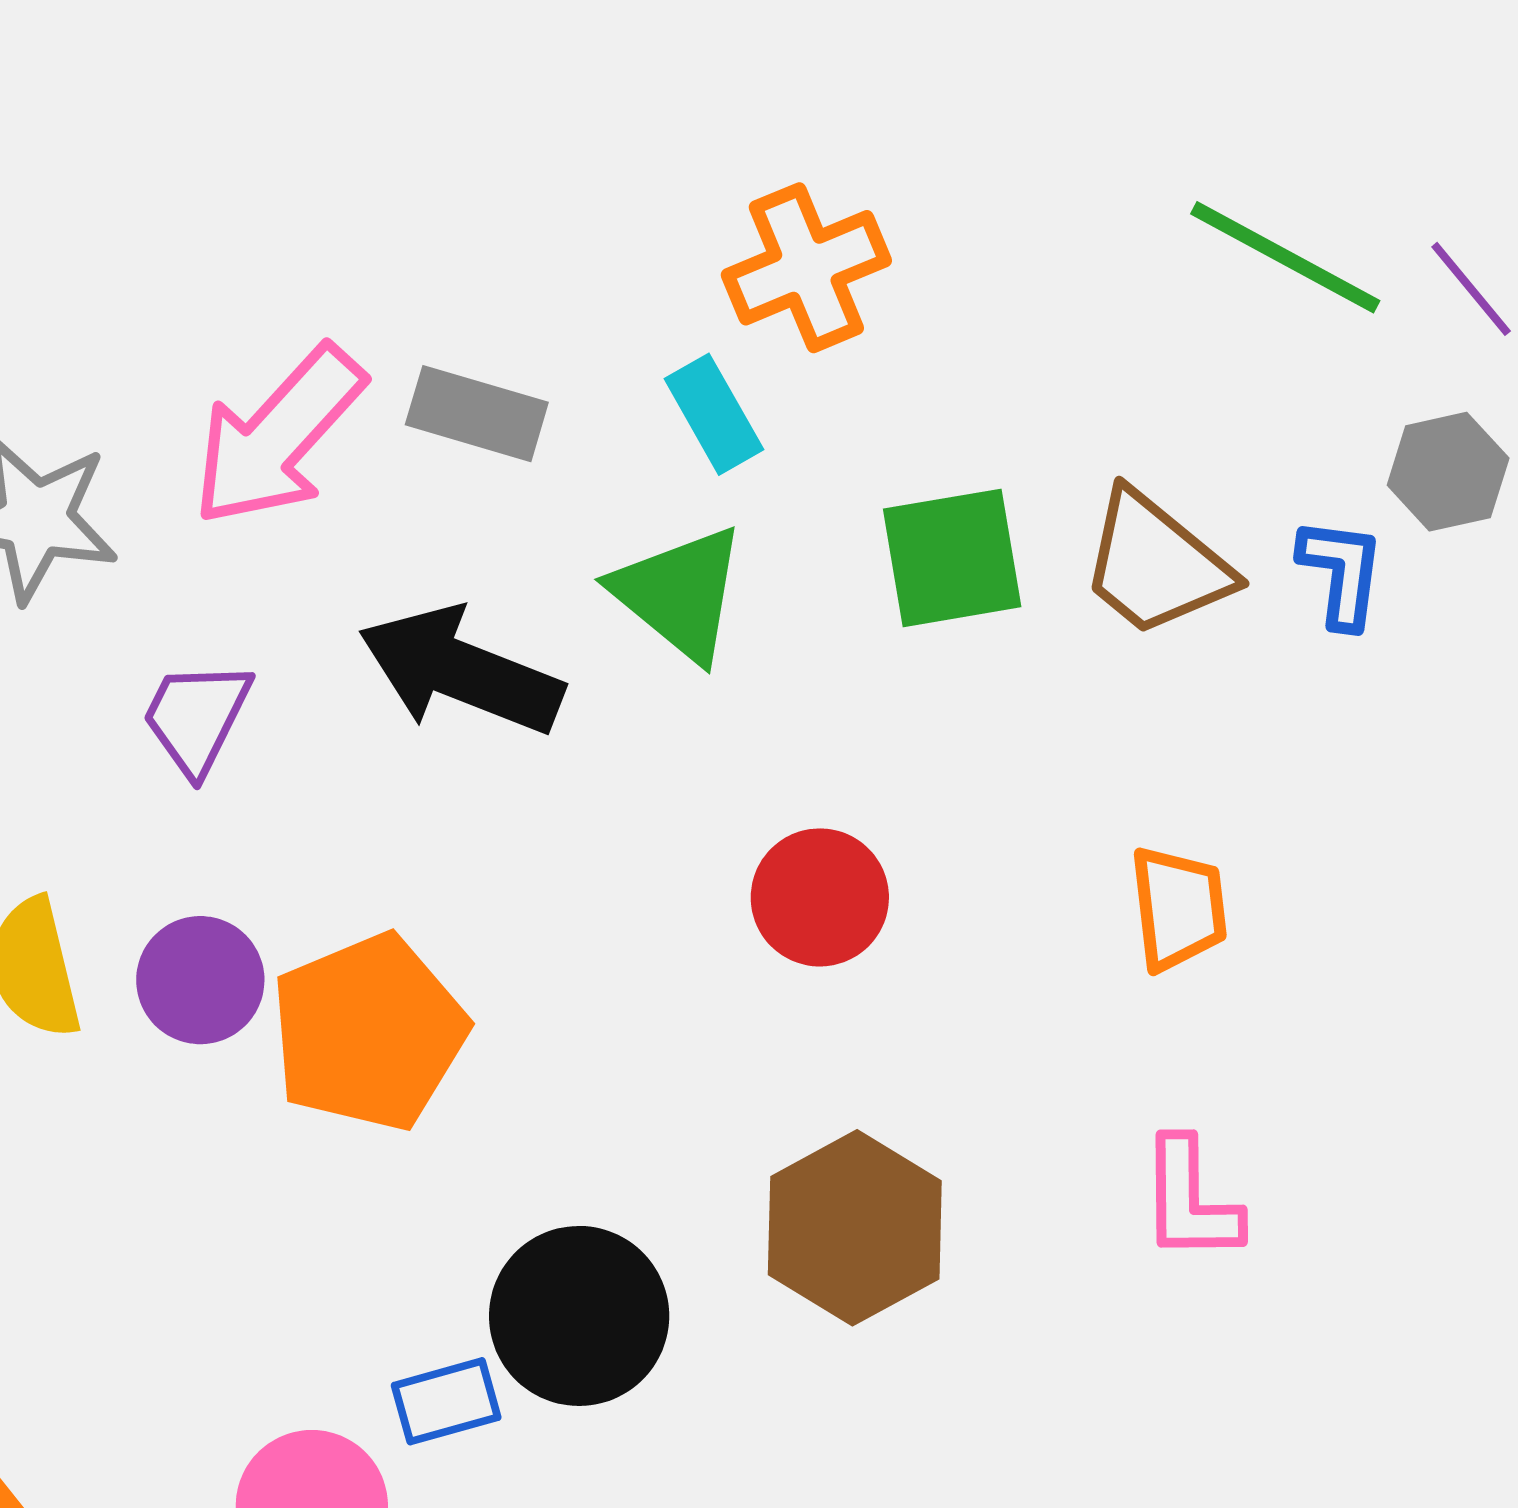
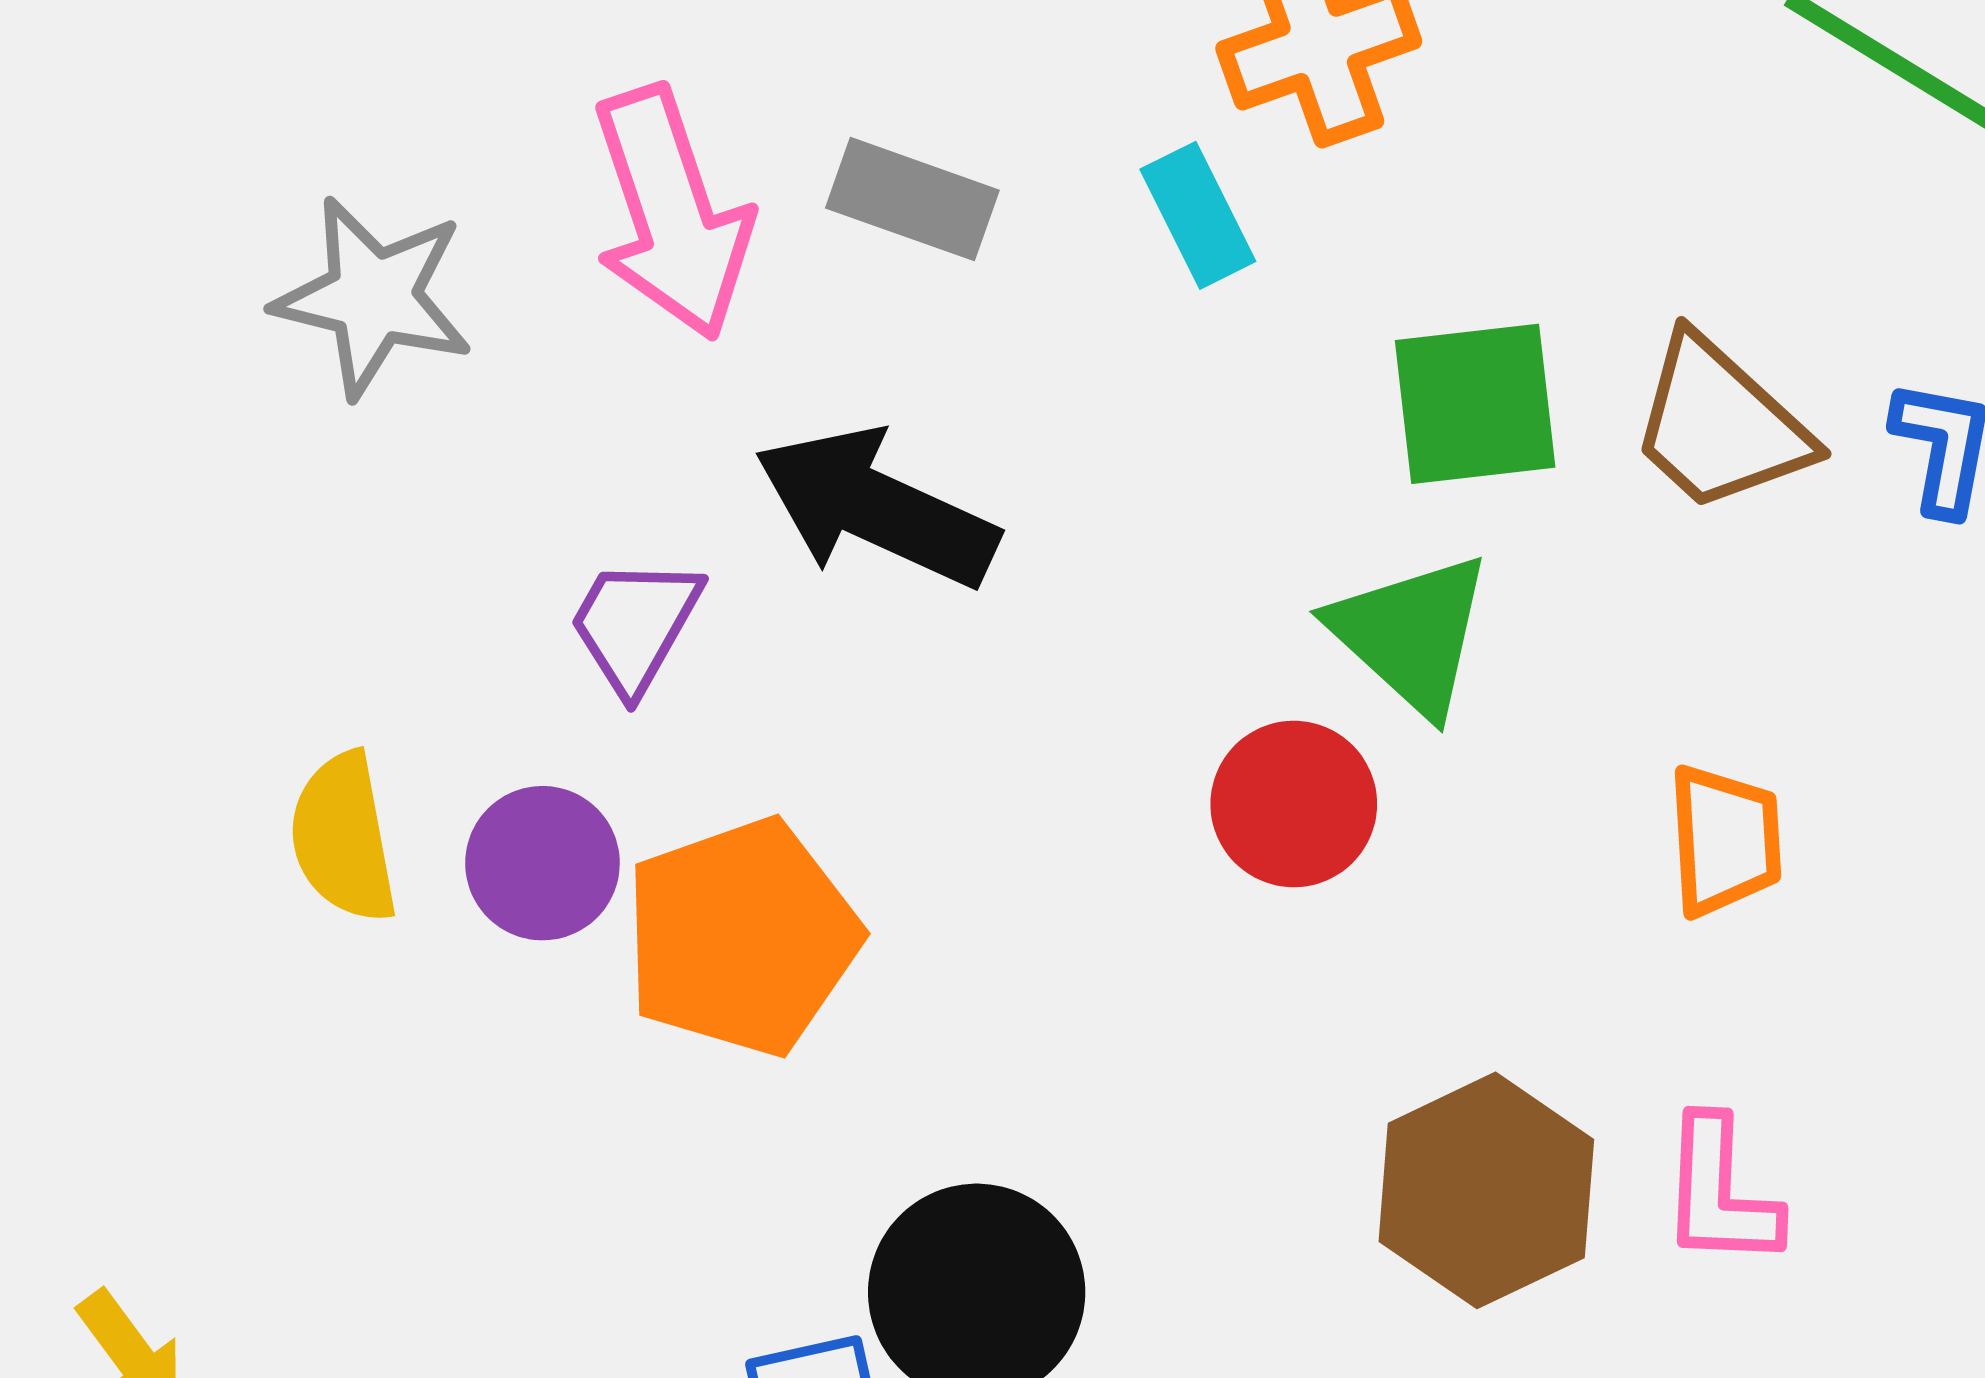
pink arrow: (278, 436) -> (672, 213), turned -64
green triangle: (679, 593) -> (1411, 634), moved
purple trapezoid: (197, 717) -> (635, 625), moved
brown hexagon: (855, 1228) -> (1486, 1190), moved

